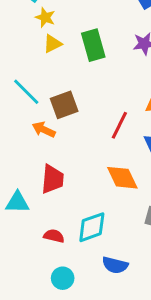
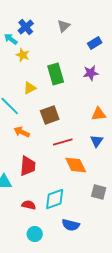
yellow triangle: (52, 44) -> (30, 88), moved
brown square: (64, 105) -> (50, 115), moved
red line: (119, 125) -> (63, 142), moved, turned 48

